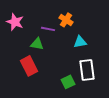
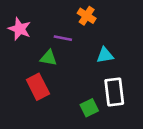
orange cross: (66, 20) -> (87, 16), moved

